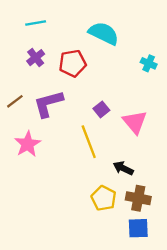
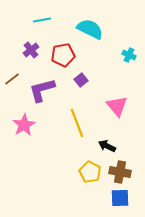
cyan line: (36, 23) -> (42, 20), moved
brown line: (15, 101) -> (12, 79), moved
purple square: (101, 109) -> (81, 80), moved

